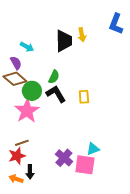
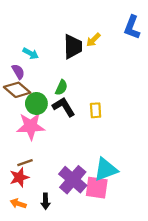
yellow arrow: (82, 35) -> (93, 40), turned 56
pink star: (27, 111) -> (31, 126), turned 30
cyan triangle: (93, 149) -> (106, 169), size x1.6
purple cross: (64, 158) -> (73, 180), size x1.4
black arrow: (30, 172) -> (45, 201), moved

